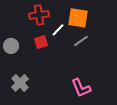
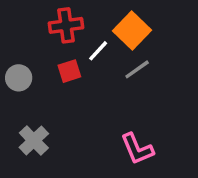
orange square: (78, 18) -> (132, 30), turned 35

